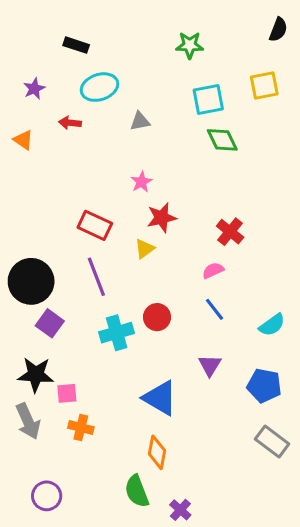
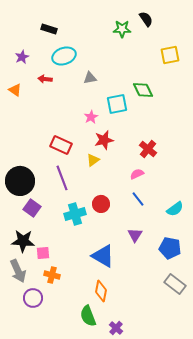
black semicircle: (278, 30) -> (146, 19), moved, turned -56
cyan square: (208, 99) -> (117, 104), moved
purple circle: (47, 496) -> (33, 298), moved

